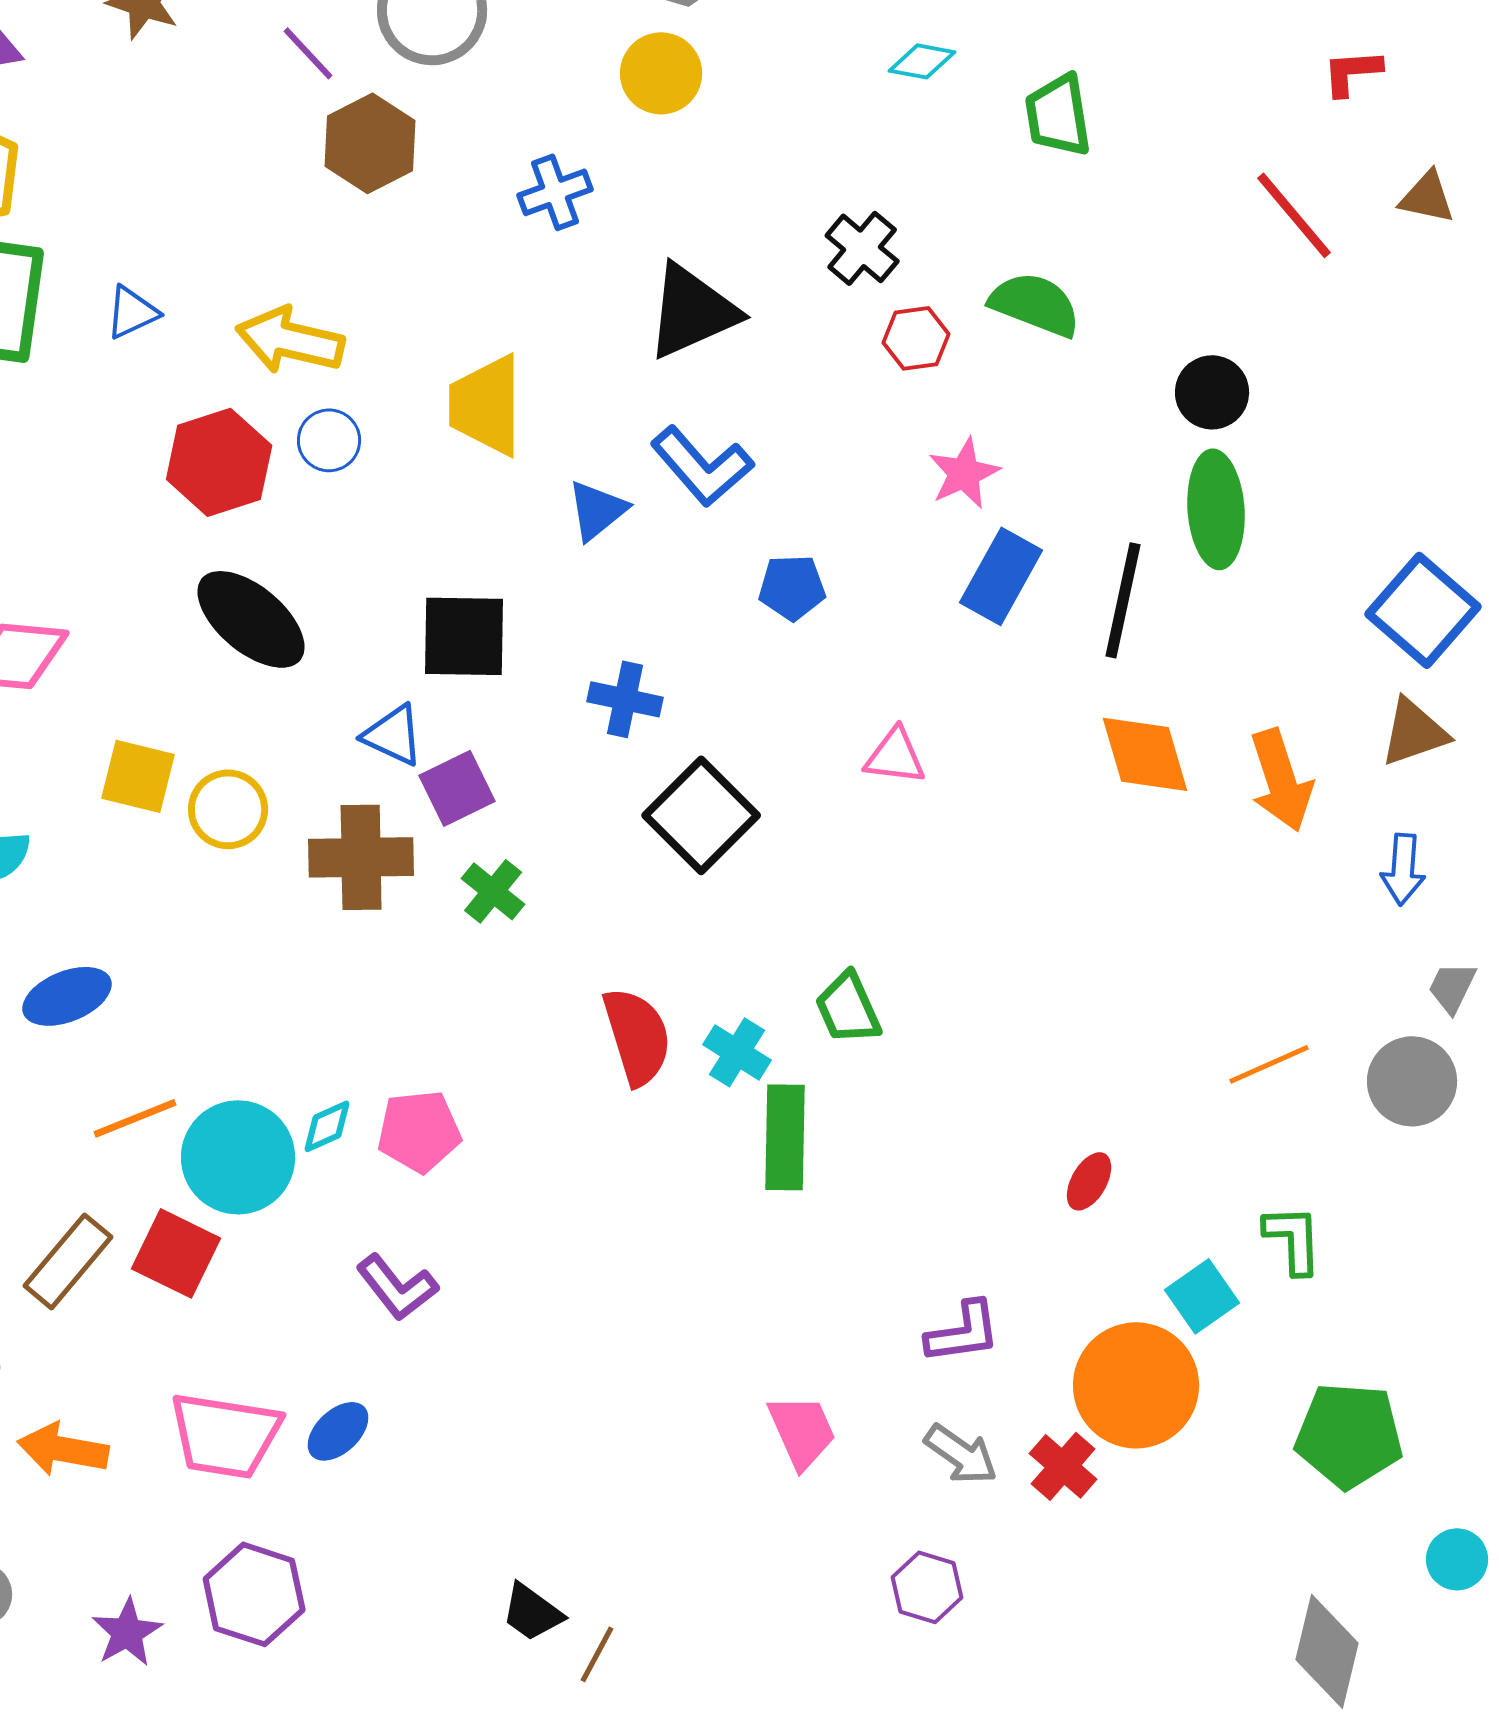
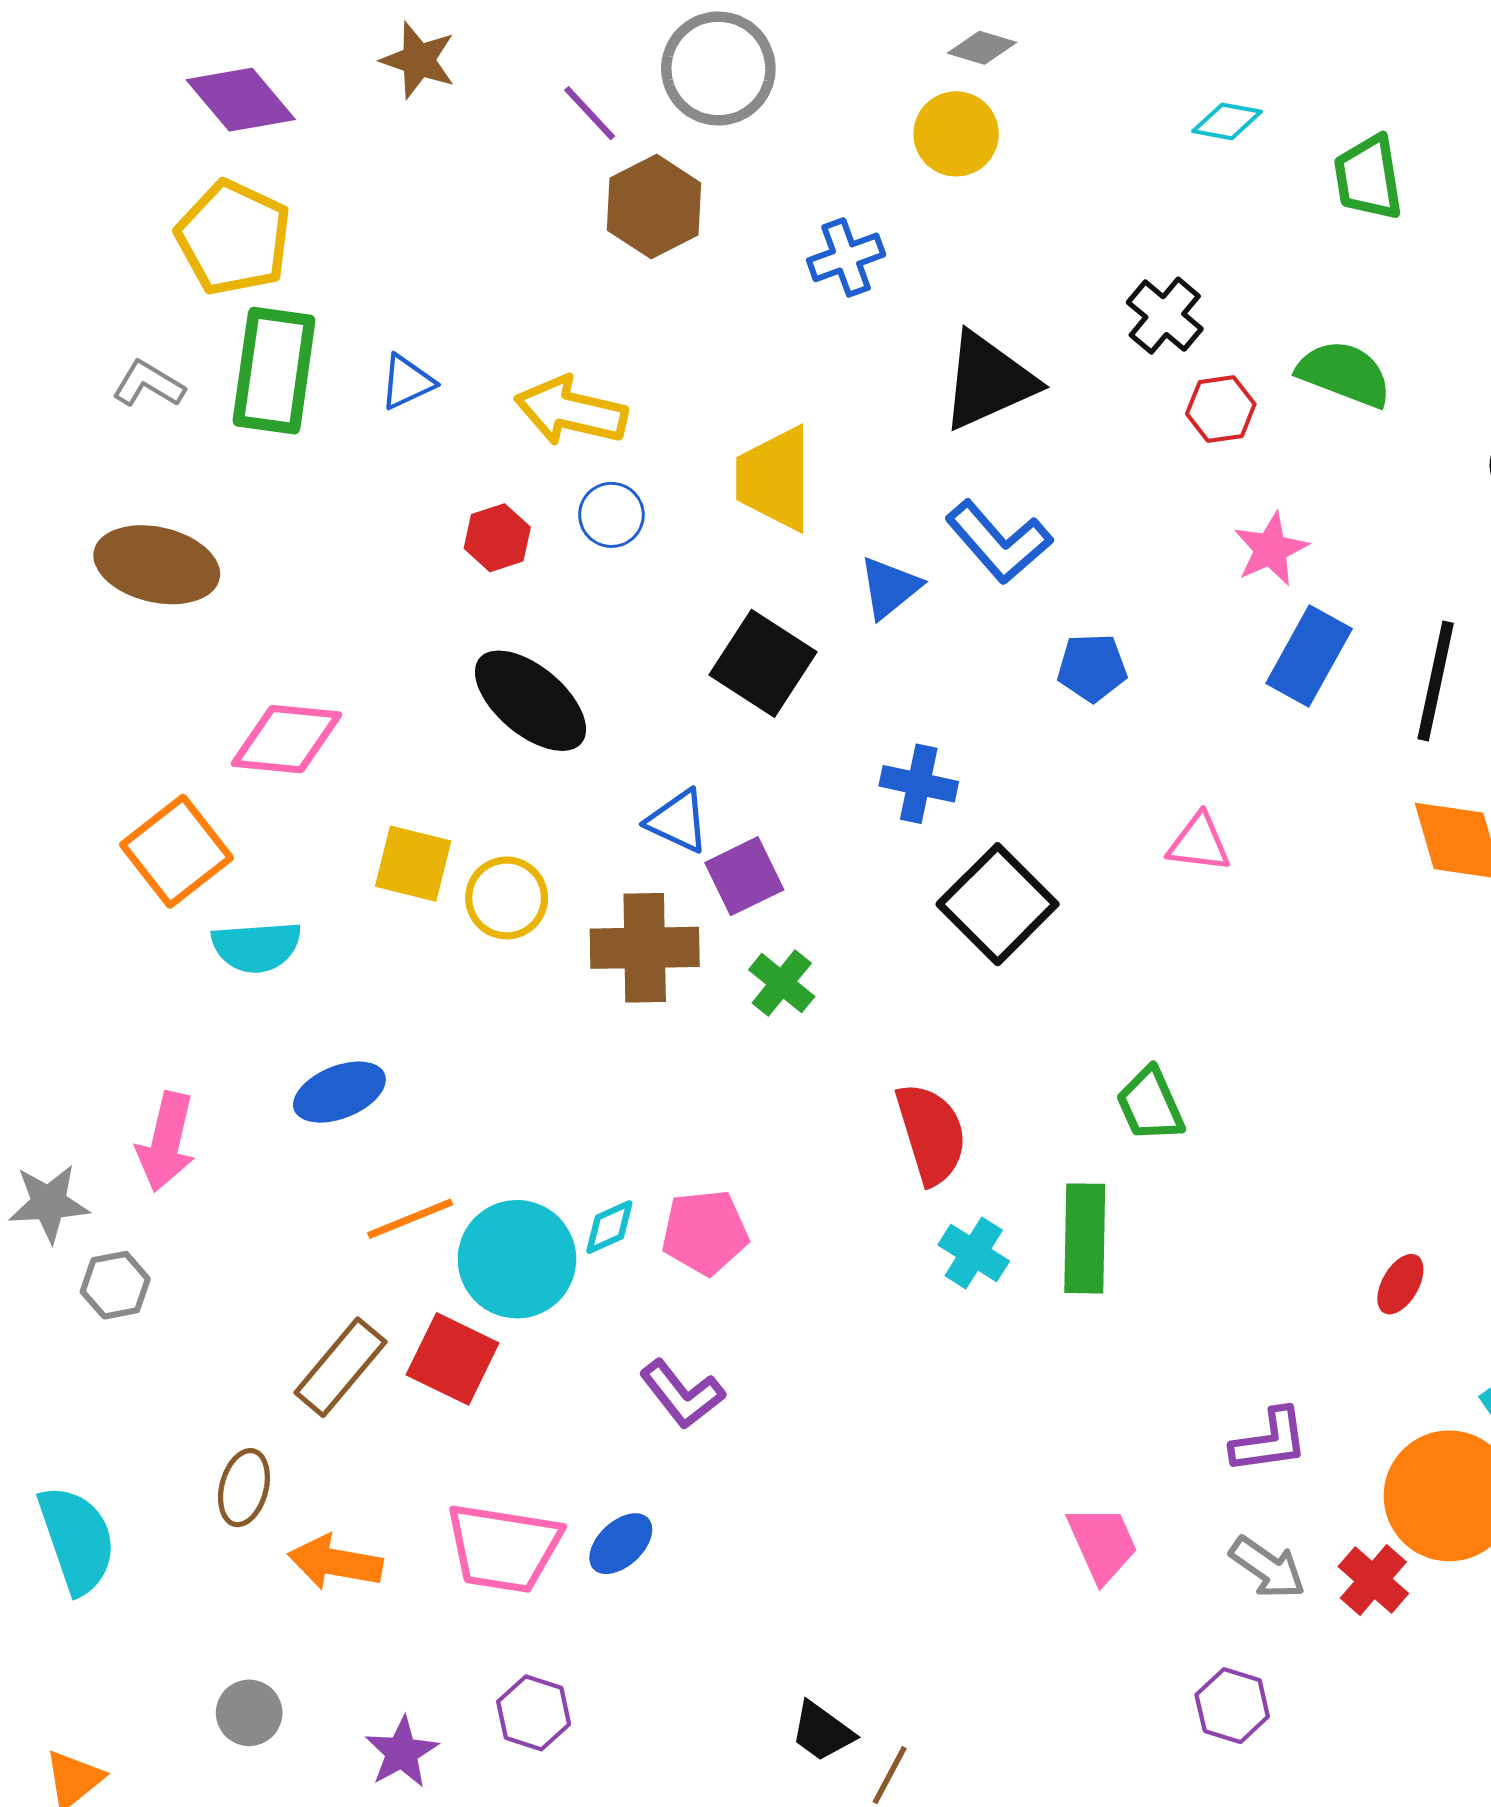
red hexagon: (219, 462) -> (497, 538), size x0.6
black square: (464, 636) -> (763, 663), moved, turned 32
cyan cross: (737, 1052) -> (974, 1253), moved
purple hexagon: (254, 1594) -> (534, 1713), size x0.7

